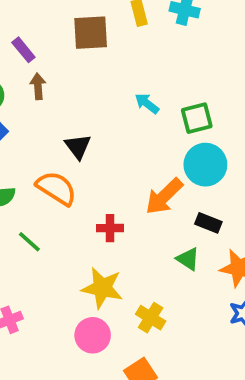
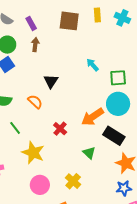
orange semicircle: (56, 188) -> (35, 102), size x0.7
black rectangle: (208, 223) -> (114, 136), size x1.5
red cross: (110, 228) -> (60, 129), turned 32
green triangle: (188, 259) -> (89, 153), moved
yellow star: (102, 288) -> (33, 153), moved

